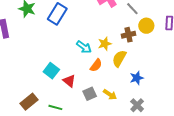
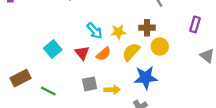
yellow circle: (146, 26) -> (160, 47), moved
blue star: (137, 78) -> (146, 78), size x1.5
red triangle: (69, 81) -> (82, 53), moved
yellow arrow: (110, 94) -> (112, 90), turned -48

